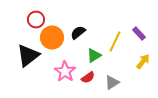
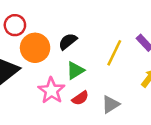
green triangle: (94, 56) -> (75, 70), moved

